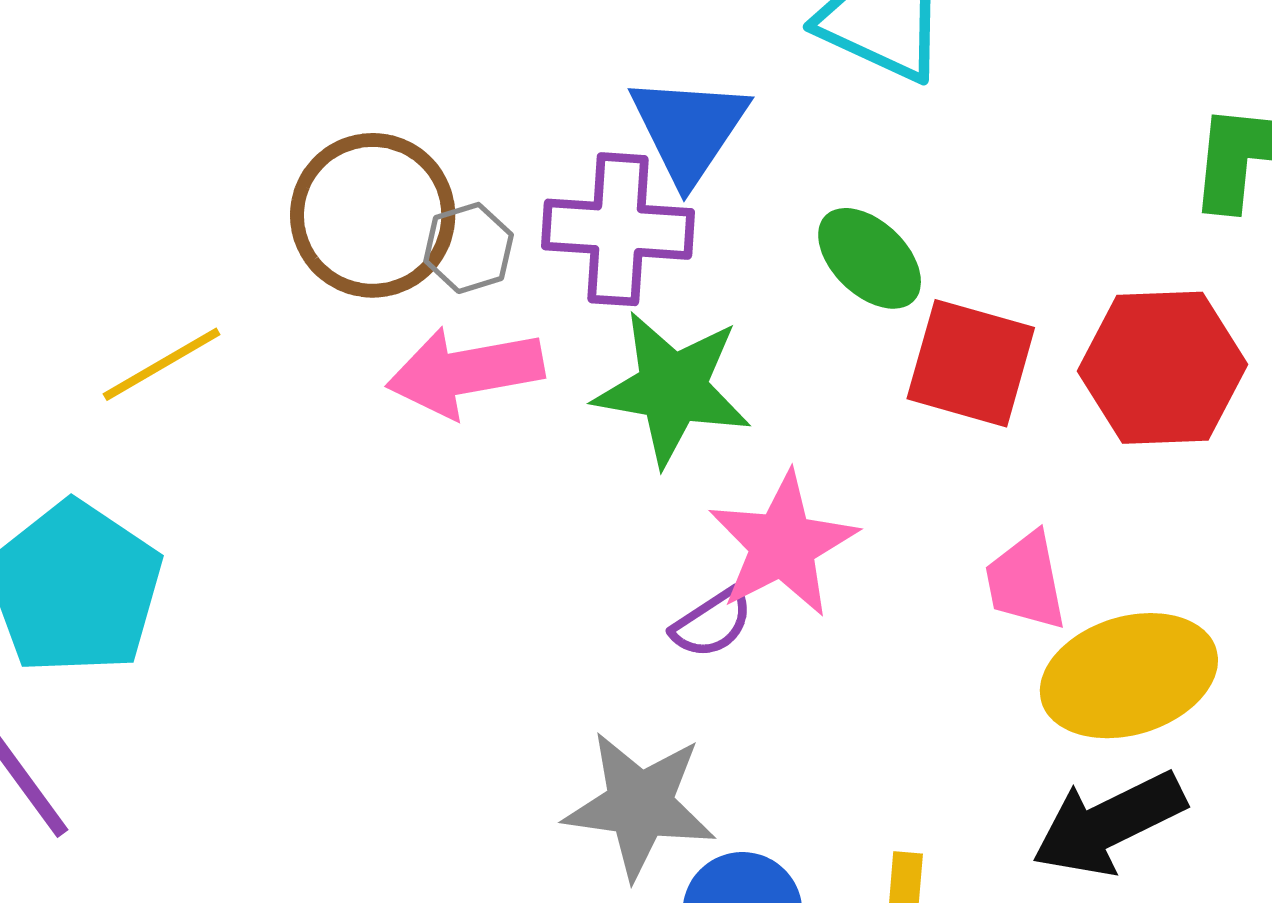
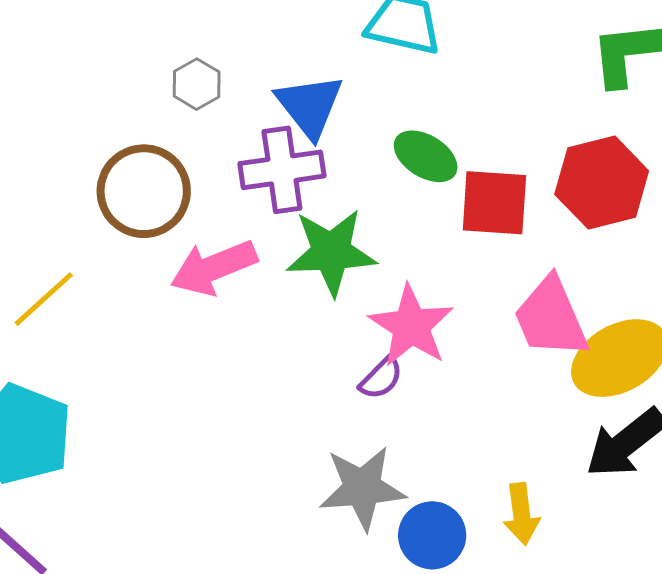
gray hexagon: (469, 248) -> (197, 84), moved
pink trapezoid: (1026, 581) -> (551, 318), size x1.5

